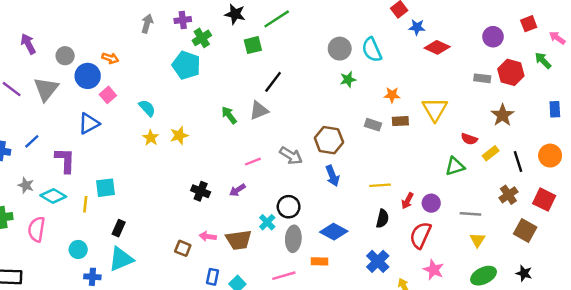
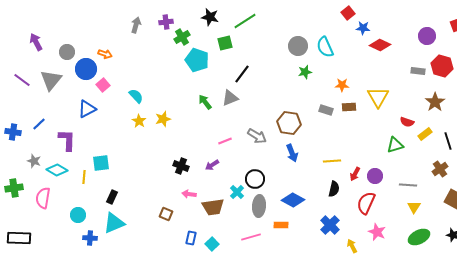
cyan pentagon: (186, 65) -> (197, 60), moved
pink arrow: (208, 236) -> (189, 194), moved

